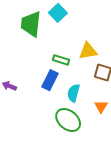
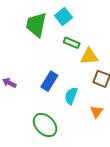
green rectangle: (61, 60) -> (72, 43), moved
green ellipse: (68, 120) -> (45, 125), moved

